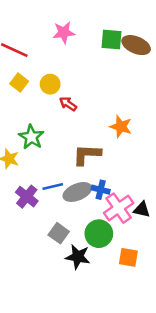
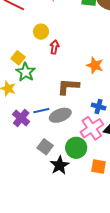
yellow square: (19, 82) -> (18, 58), moved
red arrow: (68, 104) -> (54, 47), turned 64
blue cross: (101, 190) -> (99, 107), moved
black star: (78, 257) -> (60, 165), turned 30

